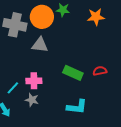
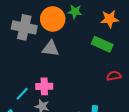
green rectangle: (73, 73) -> (102, 44), moved

